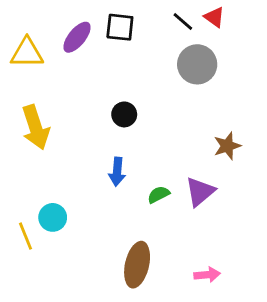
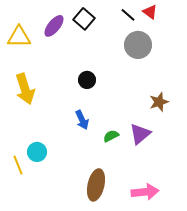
black square: (120, 27) -> (84, 19), turned 35
blue arrow: (117, 172) -> (82, 120), turned -30
pink arrow: (207, 275) -> (145, 192), size x1.5

